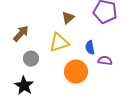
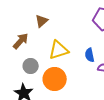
brown triangle: (68, 18) -> (42, 21), moved
orange circle: (76, 72) -> (55, 79), moved

